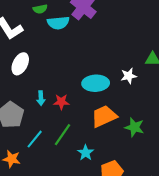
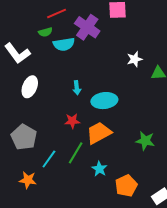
white star: (129, 76) -> (135, 59), moved
cyan arrow: (41, 98) -> (77, 88), moved
orange trapezoid: (104, 116) -> (99, 133), moved

